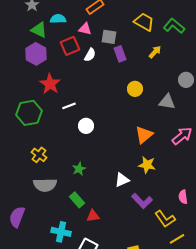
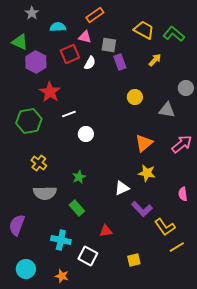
green triangle: (39, 30) -> (20, 42), moved
pink semicircle: (183, 197) -> (183, 194), moved
red triangle: (93, 216) -> (106, 231), moved

